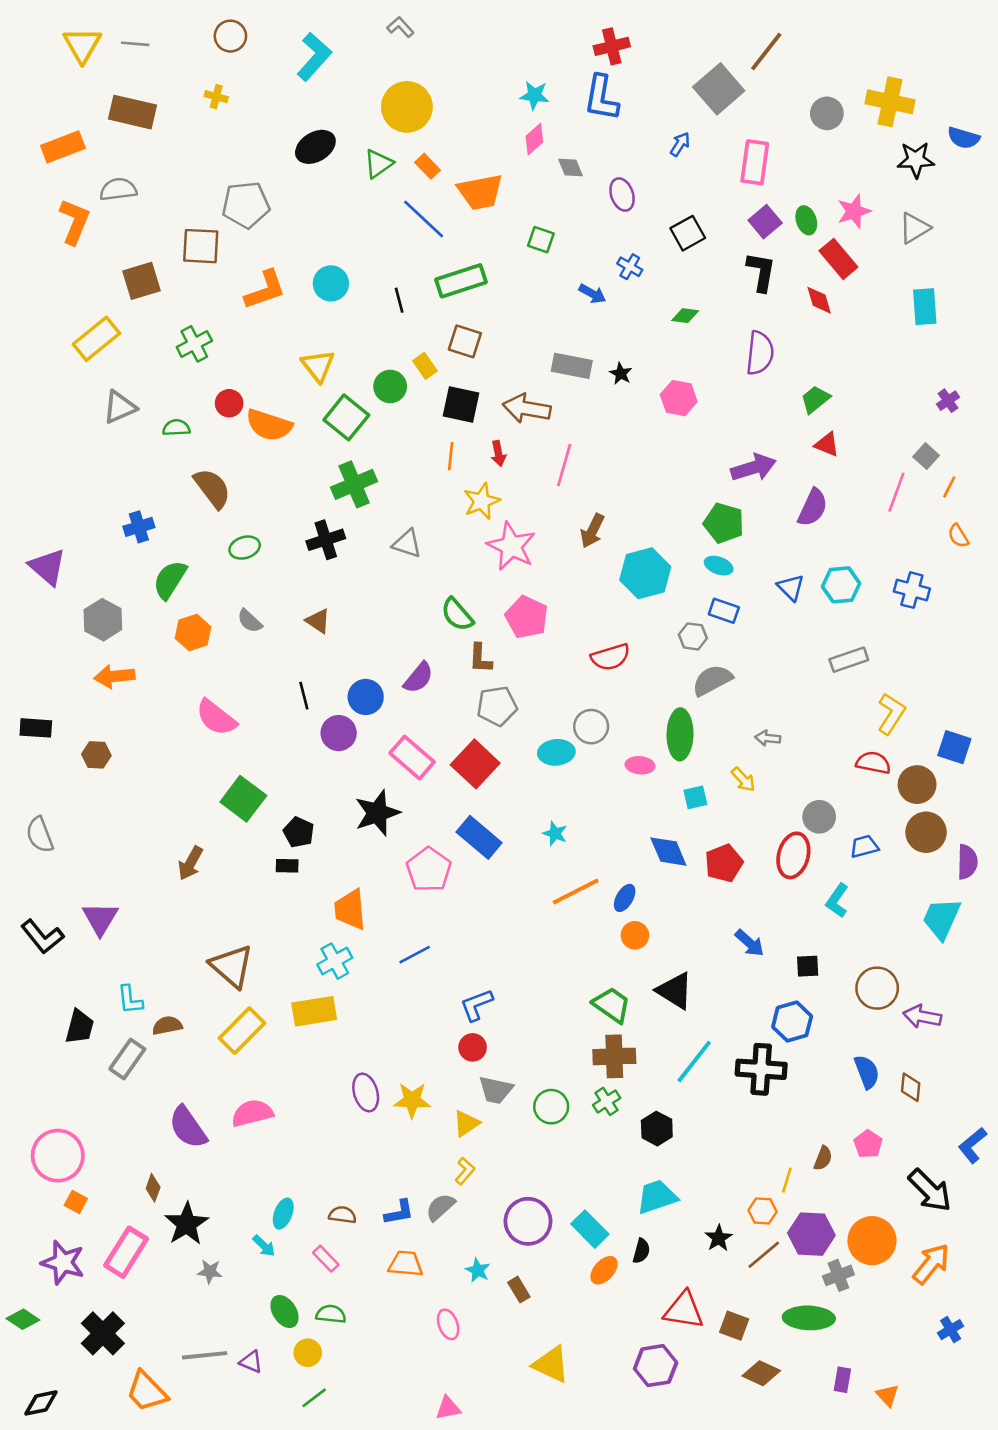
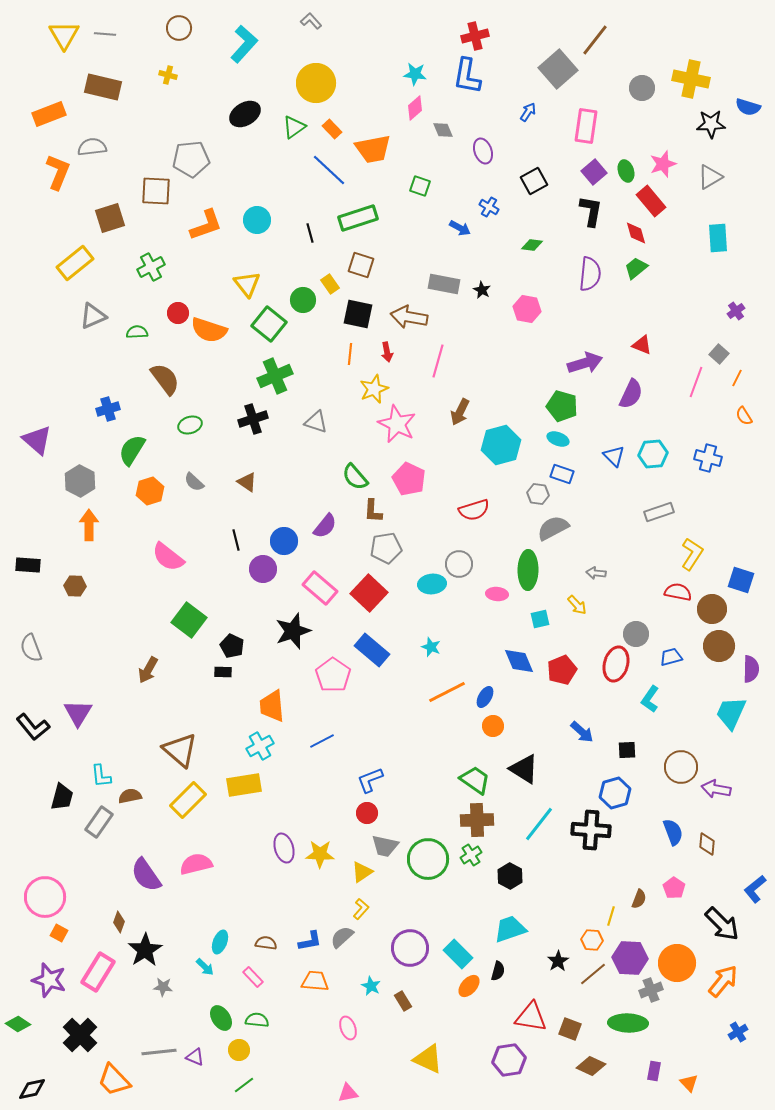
green trapezoid: (815, 399) -> (636, 268), moved
orange arrow: (114, 676) -> (89, 525), turned 96
green circle: (551, 1107) -> (428, 859), size x1.5

